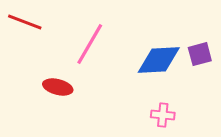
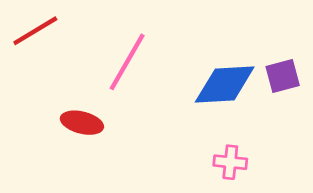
red line: (25, 22) -> (35, 31), turned -52

